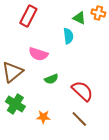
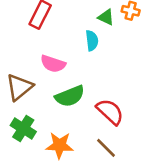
green semicircle: (51, 79) -> (70, 96), size x1.6
orange star: (43, 117) -> (59, 145), size x1.5

